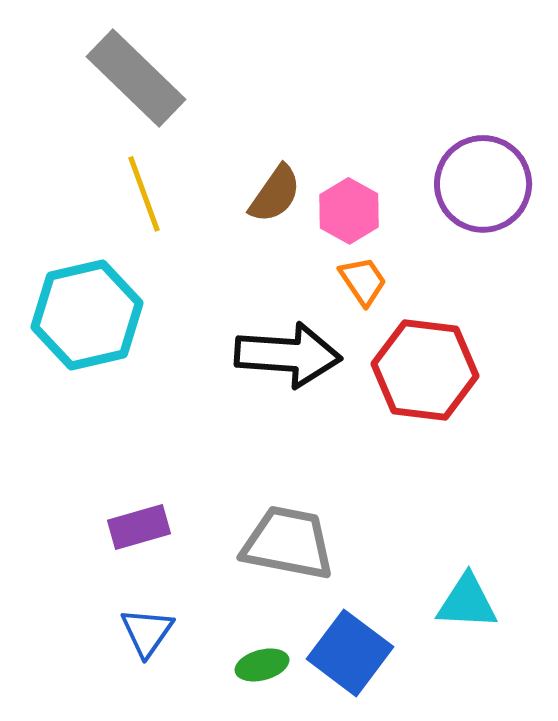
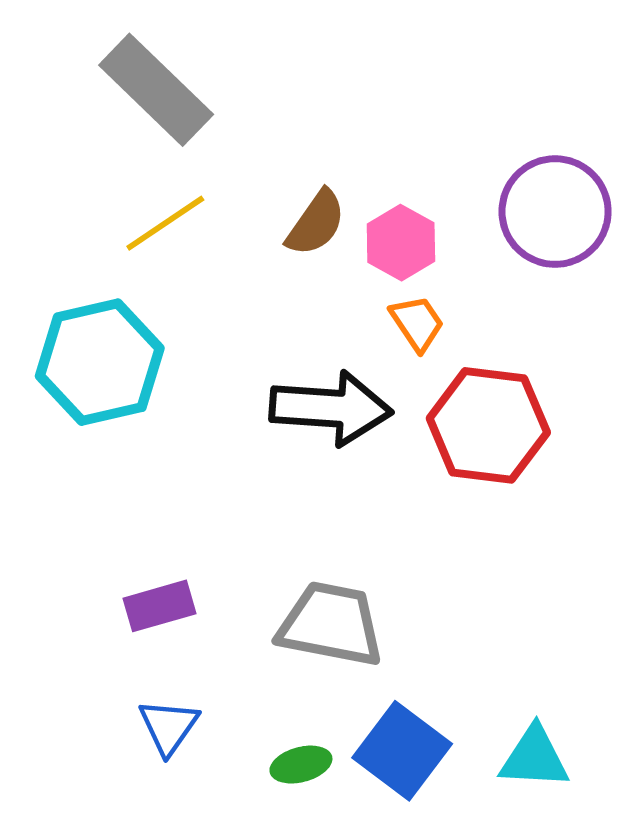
yellow line: (144, 194) -> (165, 223), turned 76
cyan triangle: (467, 602) -> (534, 758), moved

